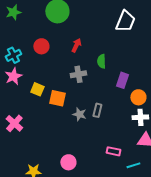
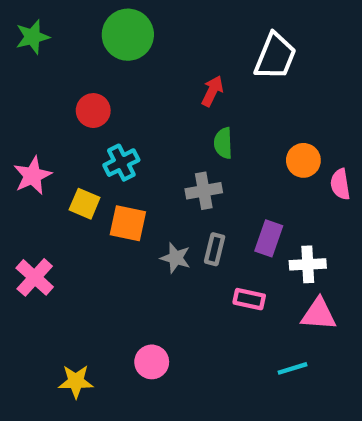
red arrow: (76, 45) -> (212, 91), moved
cyan cross: (13, 55) -> (121, 163), moved
gray cross: (78, 74) -> (204, 191), moved
purple rectangle: (122, 80) -> (269, 238), moved
orange circle: (138, 97) -> (303, 160), moved
pink rectangle: (113, 151) -> (249, 299), moved

